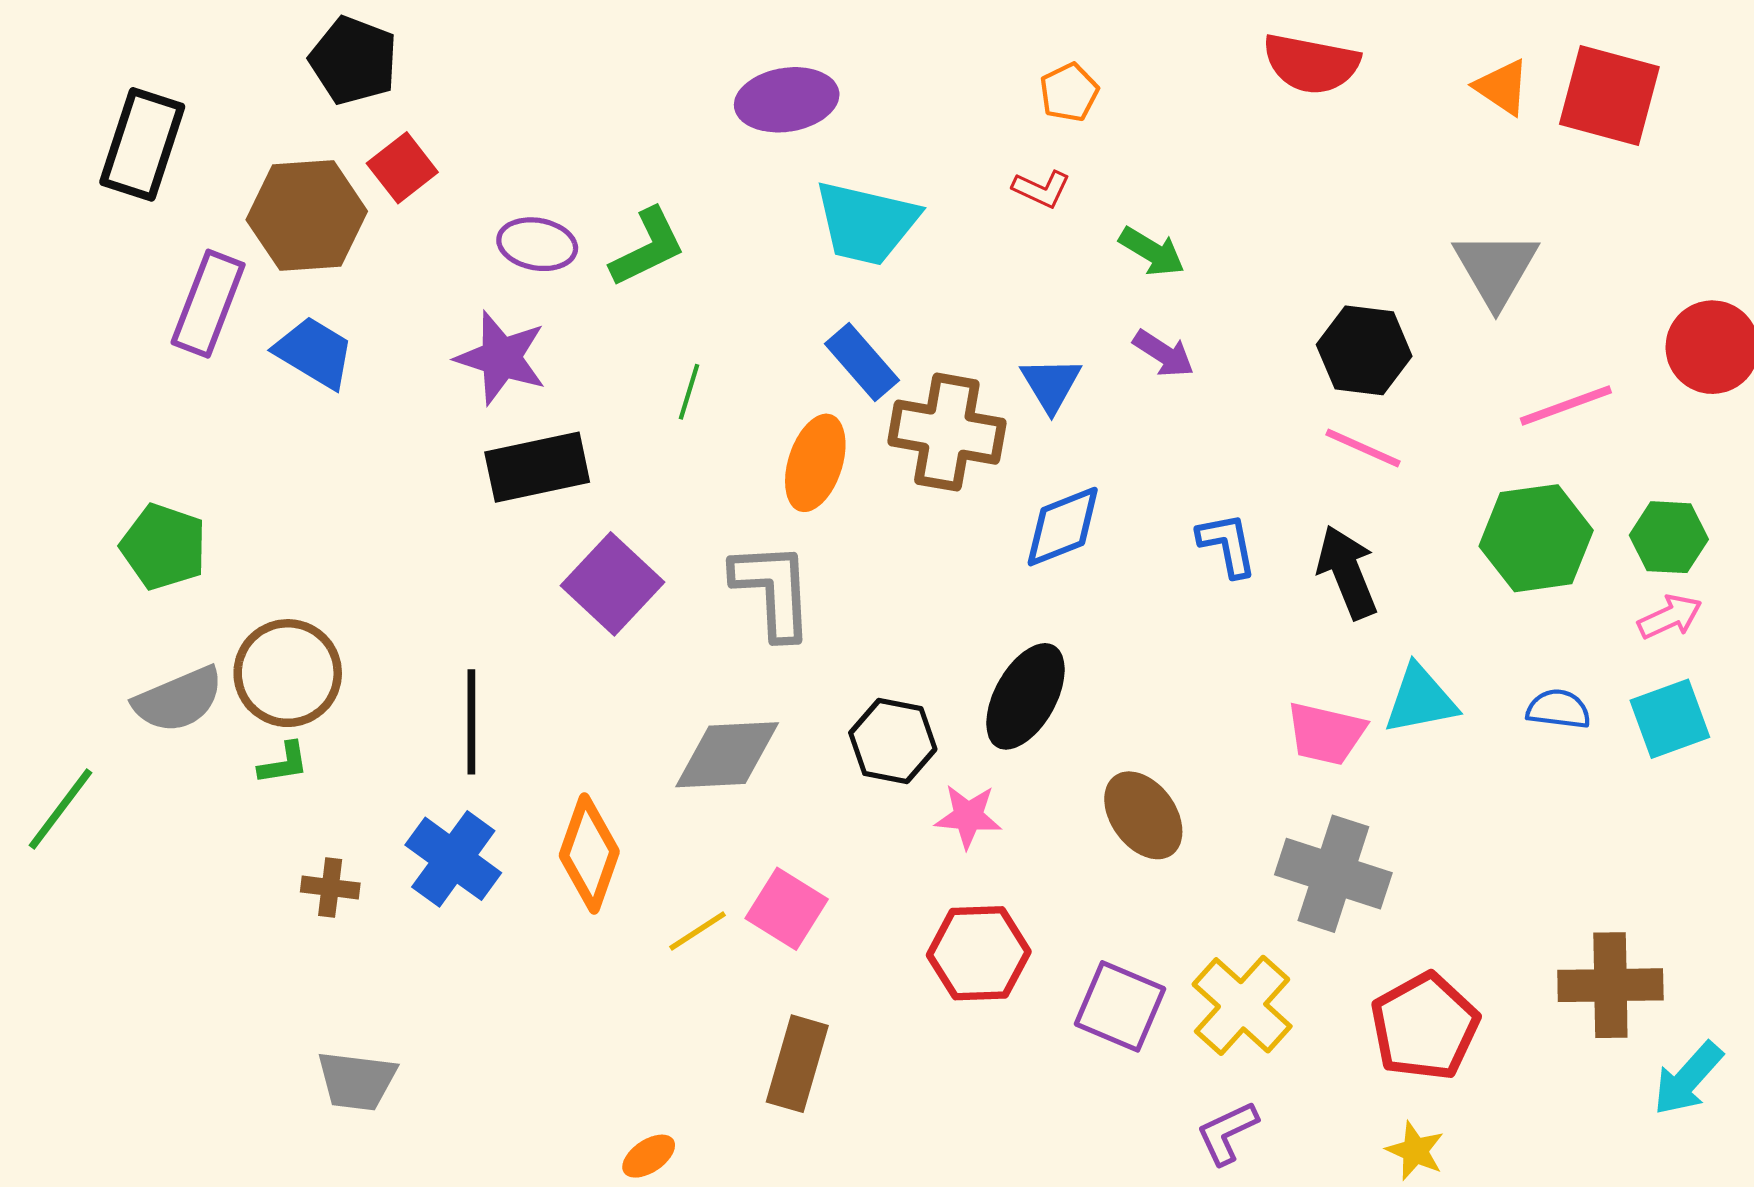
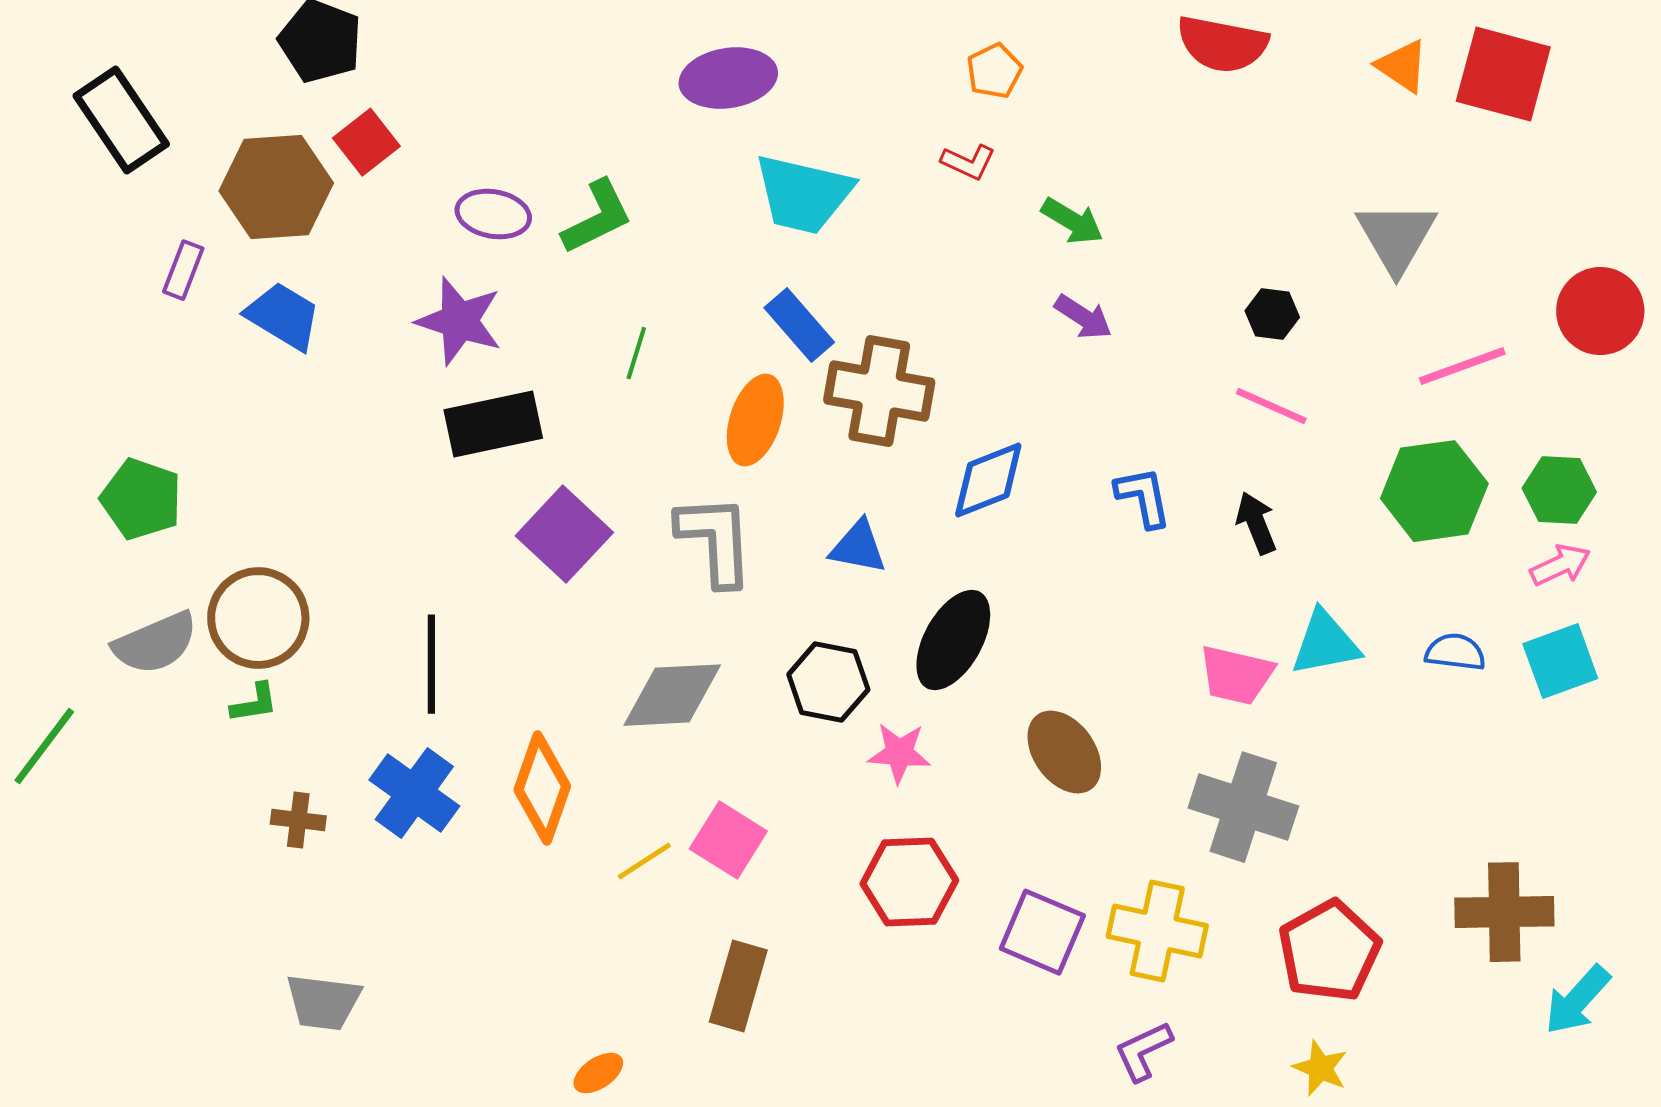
black rectangle: (142, 144) -> (121, 120), turned -52
purple rectangle: (208, 304) -> (183, 270), size x0.6
black hexagon: (1364, 350) -> (1272, 314), size x0.6
blue triangle: (1051, 384) -> (858, 547), moved, turned -48
black arrow: (1347, 572) -> (1256, 523), size x0.7
yellow cross: (1242, 1005) -> (1157, 931), turned -30

